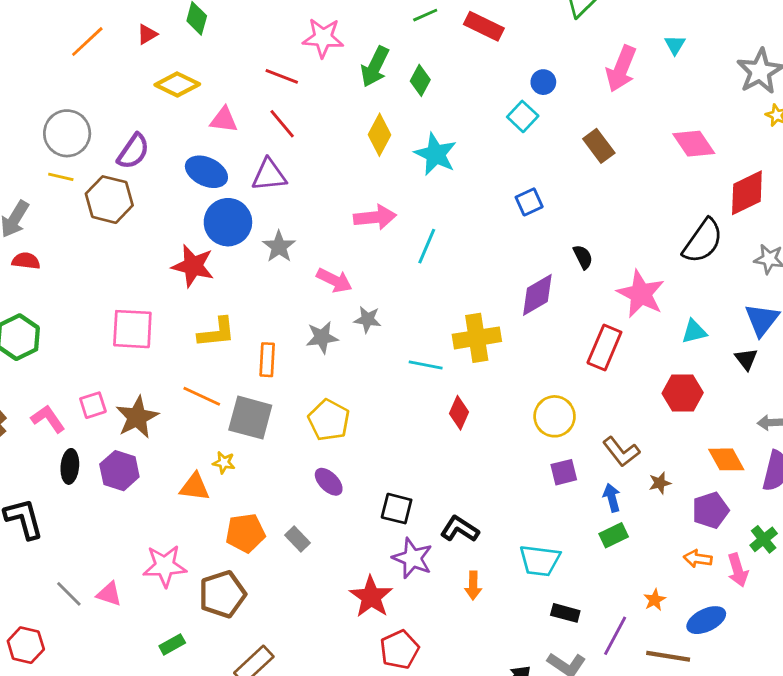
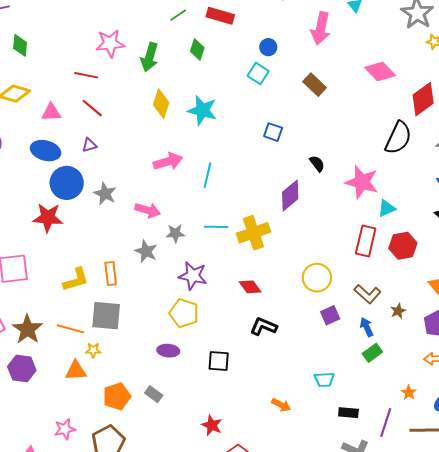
green diamond: (420, 80) -> (197, 49), moved
purple triangle: (269, 175) -> (89, 145), size x0.6
blue square: (529, 202) -> (273, 132), turned -36
yellow L-shape: (217, 332) -> (76, 280), moved
cyan triangle: (694, 332) -> (387, 208), moved
gray star: (322, 337) -> (146, 251), turned -30
red rectangle: (604, 347) -> (366, 241), moved
cyan line: (426, 365) -> (216, 227), moved
orange line: (202, 396) -> (70, 329), moved
red diamond: (459, 413) -> (250, 287), turned -50
yellow pentagon: (329, 420) -> (184, 313), moved
purple ellipse: (329, 482) -> (168, 351), turned -30
black L-shape: (460, 529) -> (264, 326), moved
purple star: (412, 558) -> (193, 276), moved
cyan trapezoid: (540, 561) -> (324, 379), size x0.7
pink star: (165, 566) -> (65, 429), size x0.7
orange arrow: (473, 585) -> (281, 405), turned -54
red star: (371, 597) -> (212, 425), size x0.7

